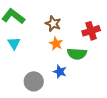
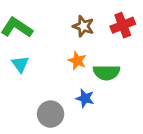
brown star: (53, 24) -> (83, 26), moved
red cross: (91, 31) -> (123, 25), moved

